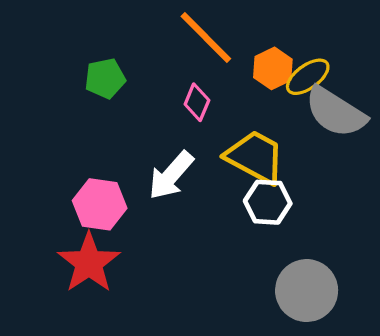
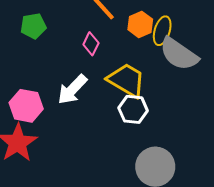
yellow ellipse: (308, 77) -> (162, 31), turned -40

